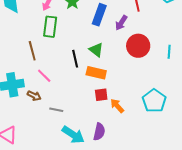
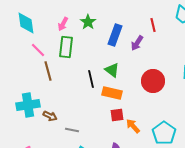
red circle: (138, 46) -> (153, 81), moved
pink line: (44, 76) -> (38, 50), moved
cyan pentagon: (154, 101) -> (164, 133), moved

